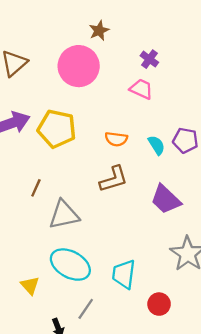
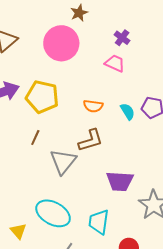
brown line: (36, 188) -> (35, 138), moved
purple trapezoid: (166, 199) -> (120, 181), moved, turned -40
gray triangle: (64, 215) -> (63, 161), moved, turned -40

